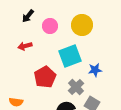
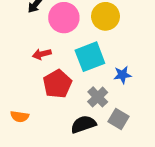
pink circle: (50, 26) -> (64, 18), size x1.5
red arrow: (25, 46) -> (42, 54), moved

